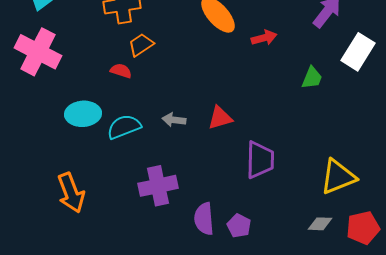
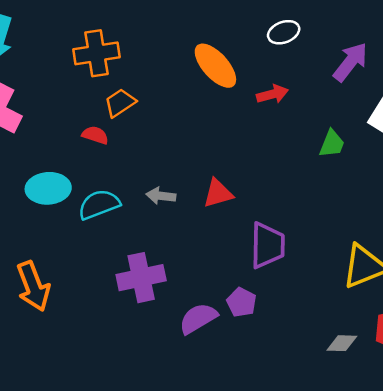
purple semicircle: (204, 219) -> (198, 318), turned 64
gray diamond: (320, 224) -> (342, 343), moved
purple pentagon: (239, 226) -> (241, 302), moved

